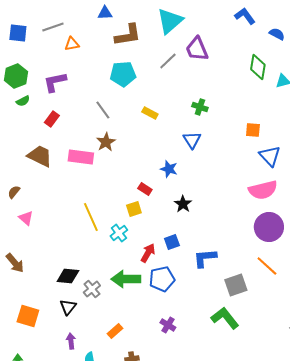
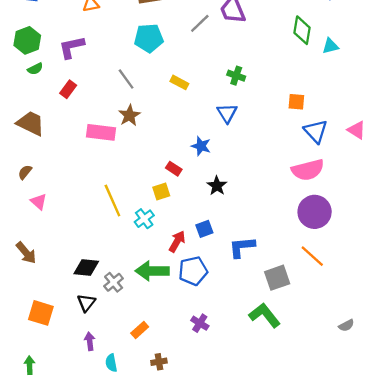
brown trapezoid: (40, 156) -> (31, 123), moved

